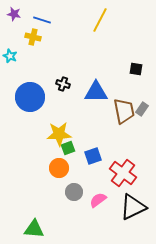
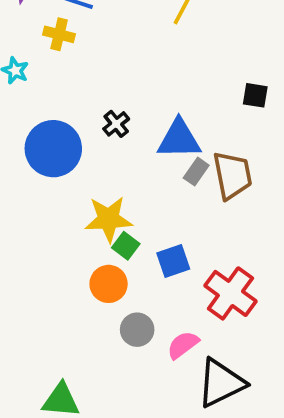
black cross: (63, 84) -> (116, 124), turned 32
gray rectangle: (142, 109) -> (196, 172), moved
green square: (68, 148) -> (126, 246), turned -32
black triangle: (133, 207) -> (221, 383), moved

